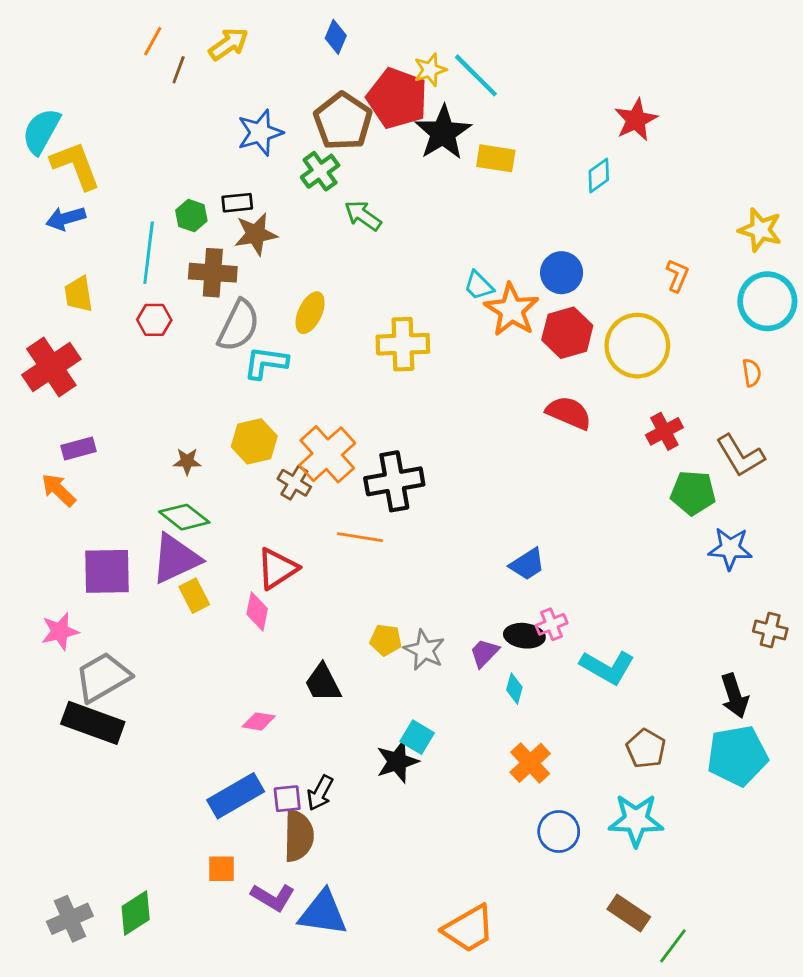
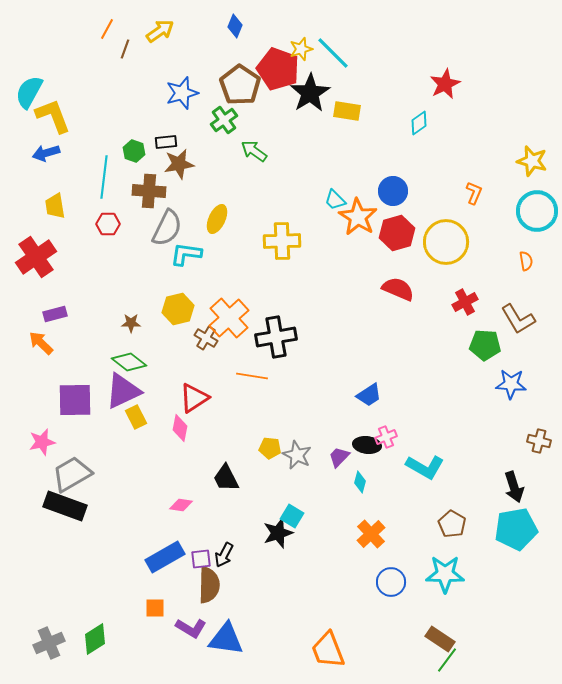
orange trapezoid: (469, 929) -> (328, 650), turned 99
green line: (673, 946) -> (447, 660), moved

